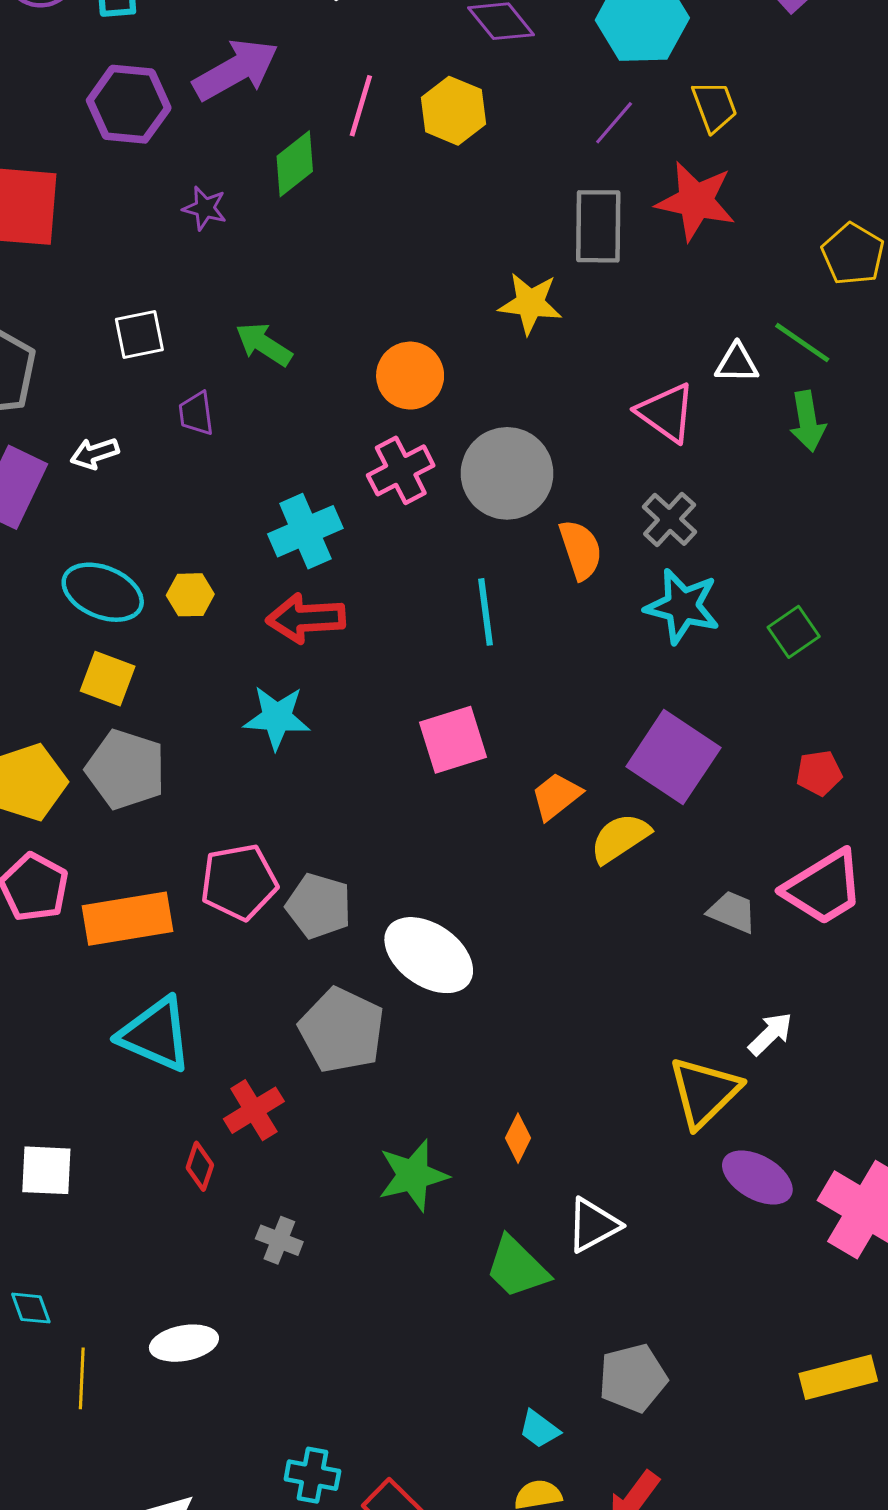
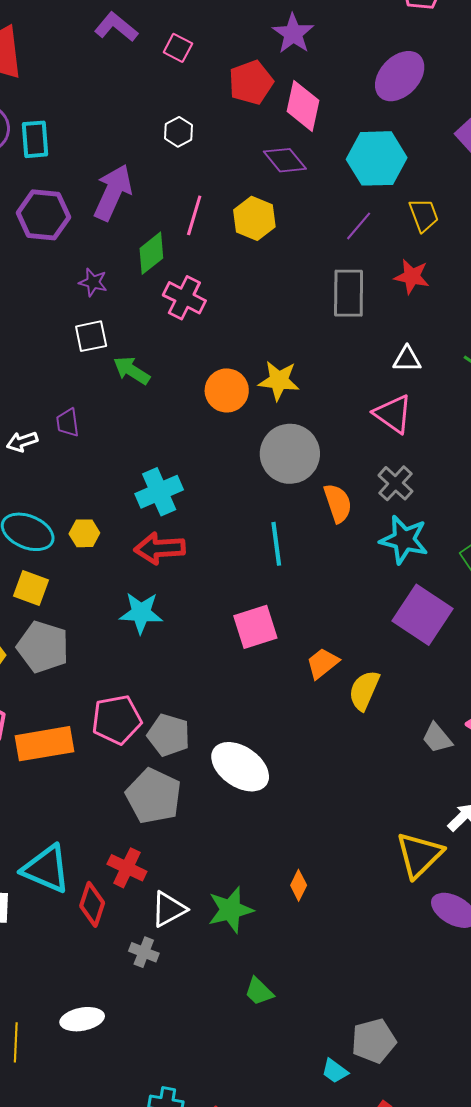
purple arrow: (236, 70) -> (113, 192), turned -36
red star: (696, 201) -> (412, 277), size x0.7
yellow star: (530, 303) -> (279, 381), moved
white square: (139, 335) -> (91, 336), moved
white triangle: (737, 363) -> (407, 359), moved
purple trapezoid: (196, 413) -> (68, 423), moved
pink cross: (401, 470) -> (184, 298), moved, turned -36
purple square: (673, 757) -> (422, 615), moved
yellow semicircle: (620, 838) -> (364, 690), turned -33
gray trapezoid: (732, 912) -> (437, 738), turned -152
gray pentagon: (342, 1030) -> (154, 796), moved
cyan triangle: (156, 1034) -> (46, 869), moved
red cross: (254, 1110) -> (127, 868), turned -33
red diamond: (200, 1166) -> (92, 904), size x1.4
white triangle: (593, 1225) -> (169, 909), moved
green trapezoid: (517, 1267) -> (259, 991), moved, size x0.7
cyan trapezoid: (539, 1429) -> (335, 1071), moved

